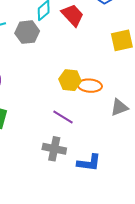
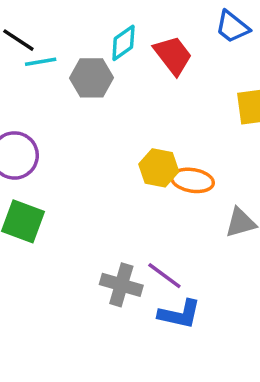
purple line: (63, 117) -> (164, 276), moved

